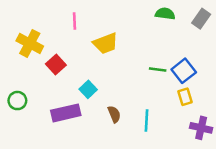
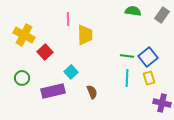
pink line: (74, 21) -> (68, 19), moved
yellow trapezoid: (106, 43) -> (85, 35), turned -70
green circle: (17, 101) -> (22, 78), moved
cyan line: (146, 120) -> (127, 78), moved

